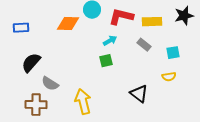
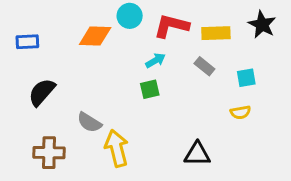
black star: (184, 16) -> (262, 24), turned -30
gray semicircle: (50, 84) -> (89, 122), moved
black triangle: (139, 94) -> (197, 154), moved, turned -36

